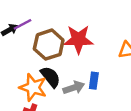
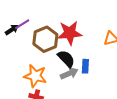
black semicircle: (50, 77) -> (66, 59), moved

